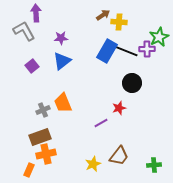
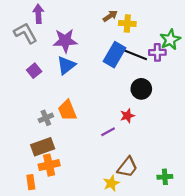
purple star: (61, 38) -> (65, 41), size x1.6
yellow star: (93, 164) -> (111, 183), moved
orange rectangle: (29, 170) -> (31, 182), turned -32

